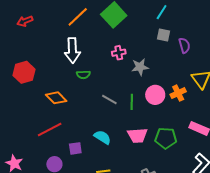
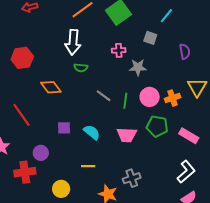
gray square: (163, 35) -> (150, 38), moved
red line: (50, 129) -> (22, 115), moved, turned 75
green pentagon: (166, 138) -> (157, 126), moved
purple square: (75, 148) -> (64, 128), moved

